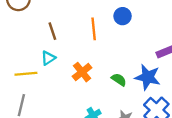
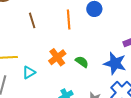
cyan triangle: (48, 58) -> (29, 72), moved
green semicircle: (119, 80) -> (82, 62), moved

